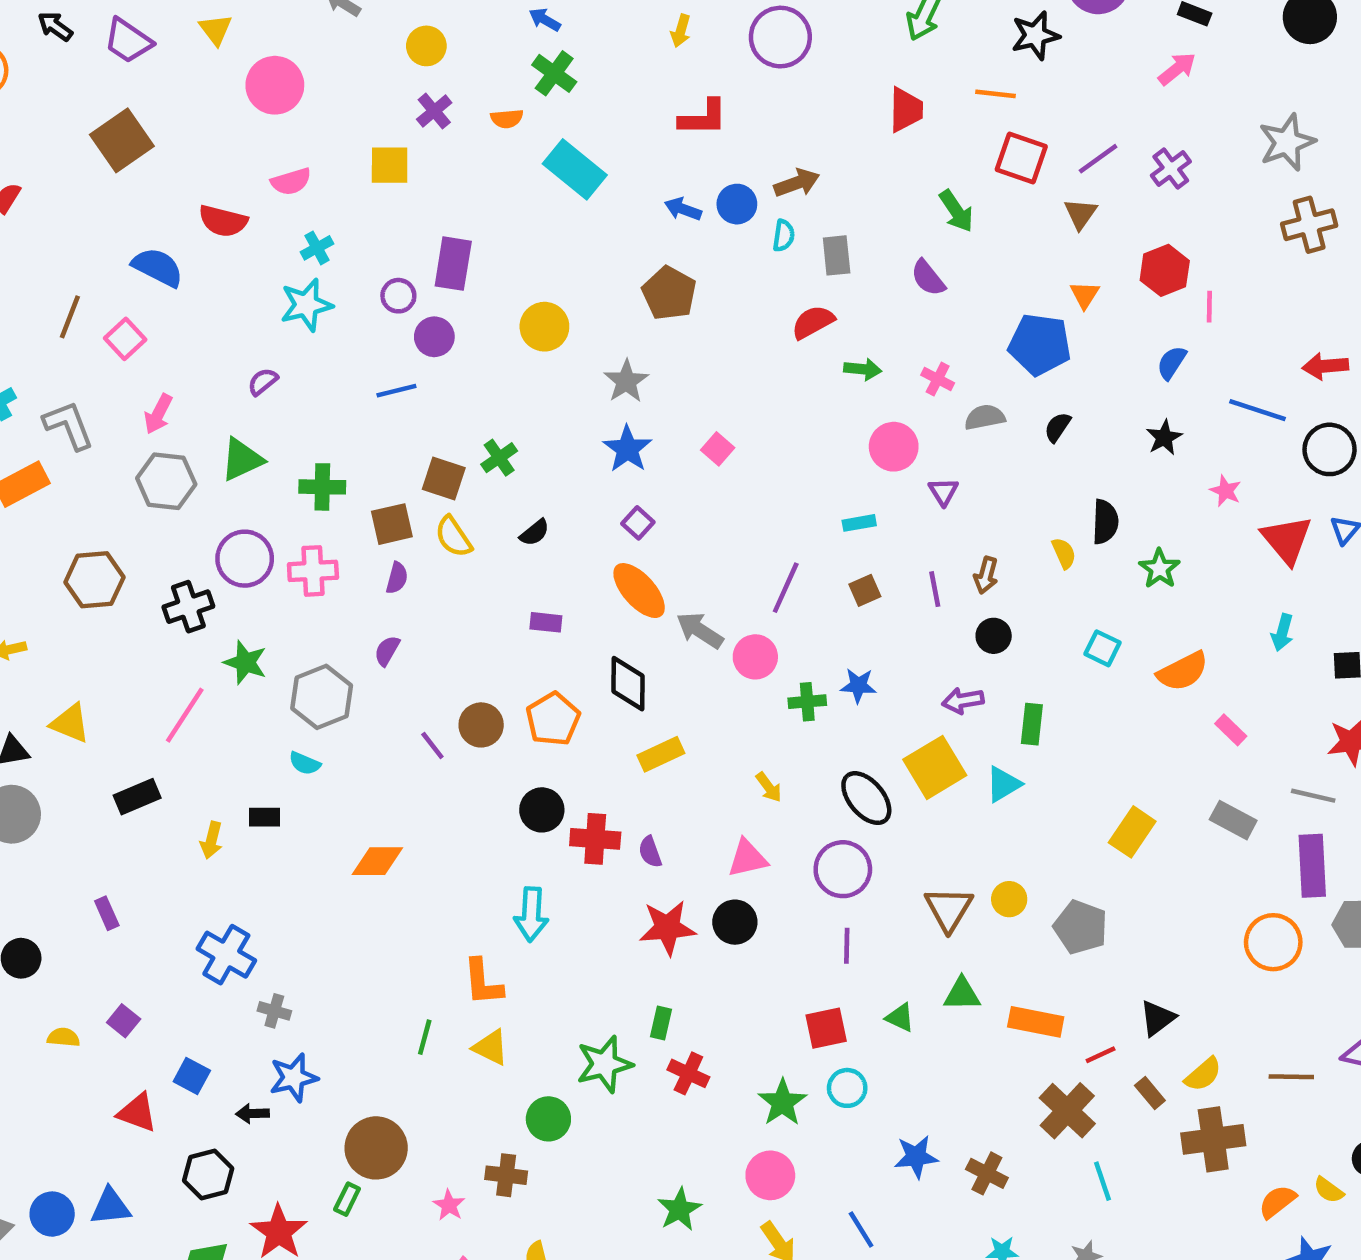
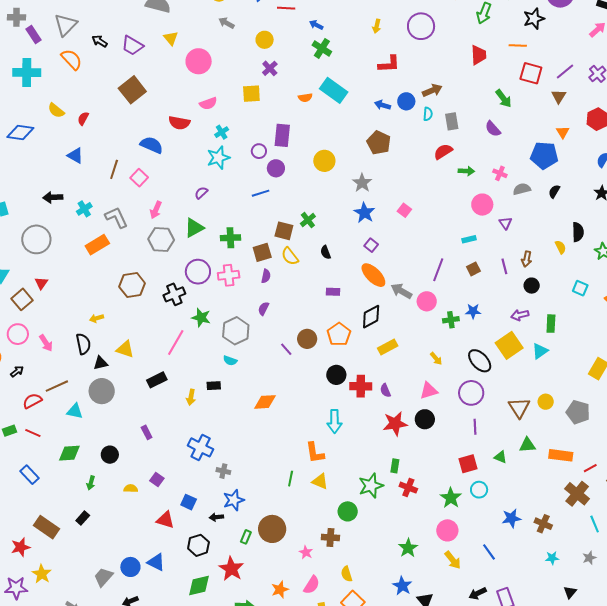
orange semicircle: (507, 119) -> (305, 98), moved
black semicircle: (535, 533) -> (326, 252), turned 112
black diamond: (628, 684) -> (371, 317), turned 65
green rectangle: (347, 1199) -> (246, 537), moved
blue triangle: (110, 1207) -> (156, 562), turned 36

